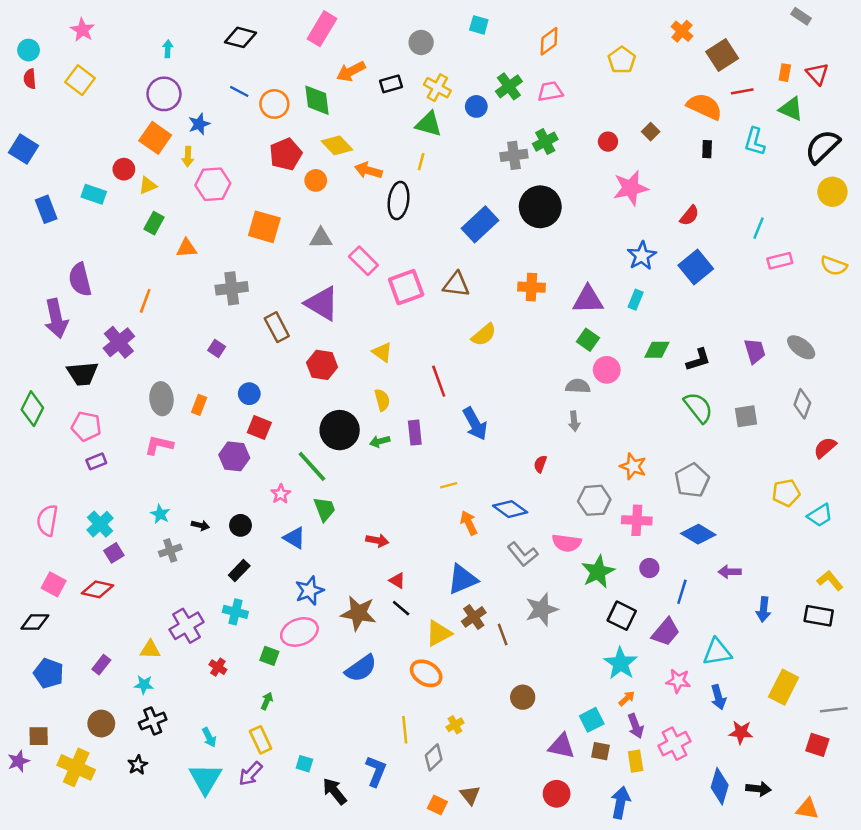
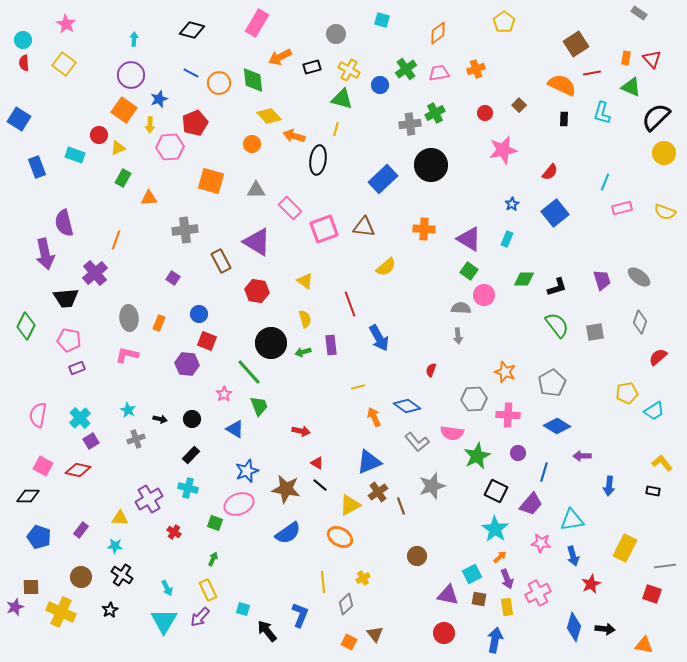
orange cross: (682, 31) -> (476, 69), moved, turned 30
yellow pentagon: (622, 60) -> (504, 22), moved
red pentagon: (286, 154) -> (195, 123), moved
blue star: (642, 256) -> (512, 204), size x0.6
purple triangle: (588, 300) -> (469, 239), turned 32
black rectangle: (819, 616) -> (653, 491), size x0.6
black cross: (153, 721) -> (122, 575), turned -35
red star: (741, 732) -> (591, 584), turned -30

